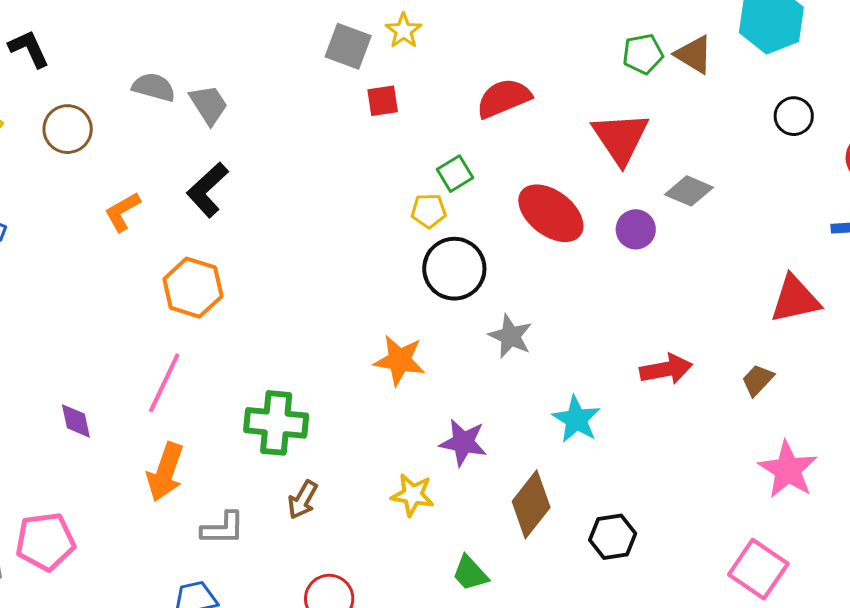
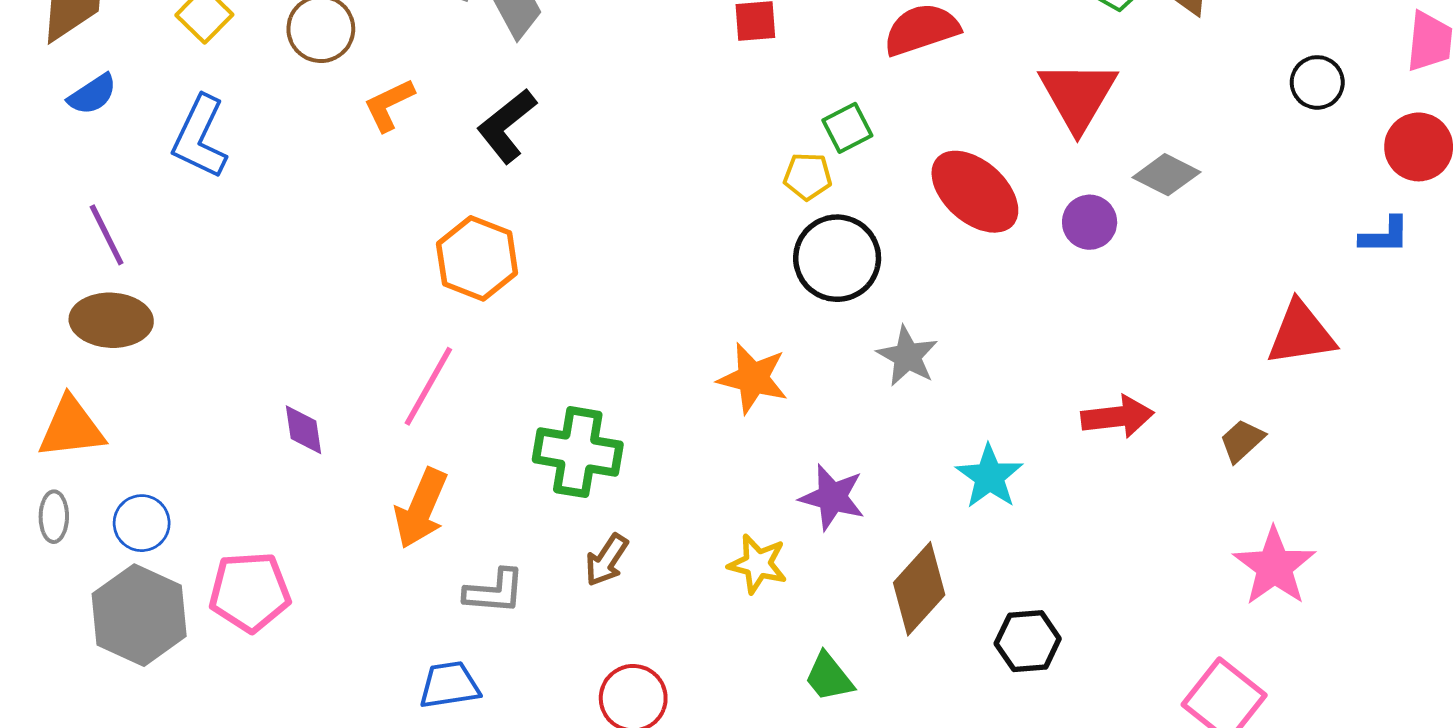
orange L-shape: (122, 212) -> (389, 105), moved

